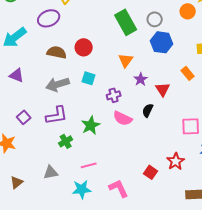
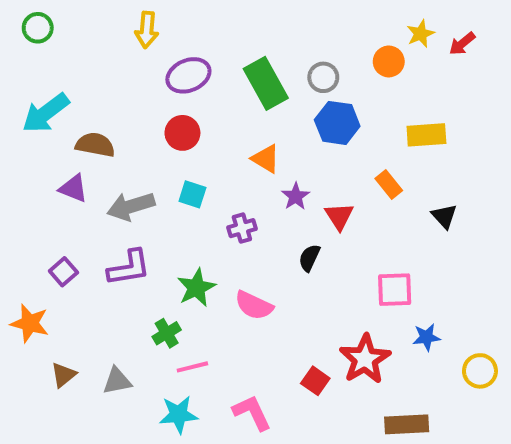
purple ellipse: (49, 18) -> (188, 75), moved
brown semicircle: (57, 52) -> (95, 145), moved
orange triangle: (126, 60) -> (266, 159), turned -35
purple triangle: (17, 75) -> (73, 188), moved
pink semicircle: (123, 118) -> (254, 305), moved
green cross: (66, 141) -> (167, 333), moved
red star: (176, 161) -> (365, 359), size x1.4
brown triangle: (17, 182) -> (63, 375), moved

